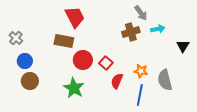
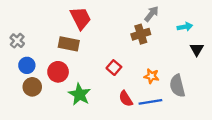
gray arrow: (141, 13) -> (152, 14), turned -105
cyan arrow: (158, 29) -> (185, 27), moved
red circle: (83, 60) -> (58, 72), moved
red semicircle: (117, 81) -> (126, 99), moved, turned -56
blue line: (140, 95) -> (150, 102), turned 70

